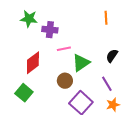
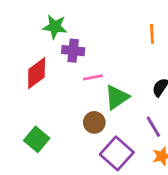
green star: (29, 19) -> (55, 27), moved
red diamond: (33, 63) -> (37, 73), moved

